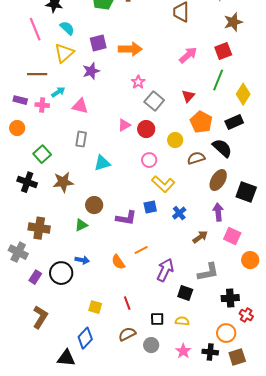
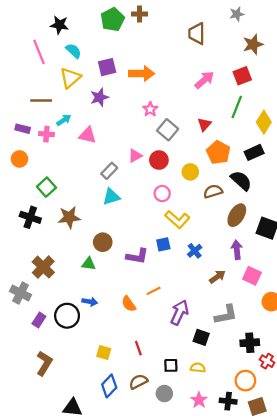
gray rectangle: (81, 139) -> (109, 171), moved, turned 35
green triangle: (81, 225) -> (89, 264), turned 32
brown cross: (39, 228) -> (43, 267), turned 35
blue diamond: (85, 338) -> (109, 386), moved

